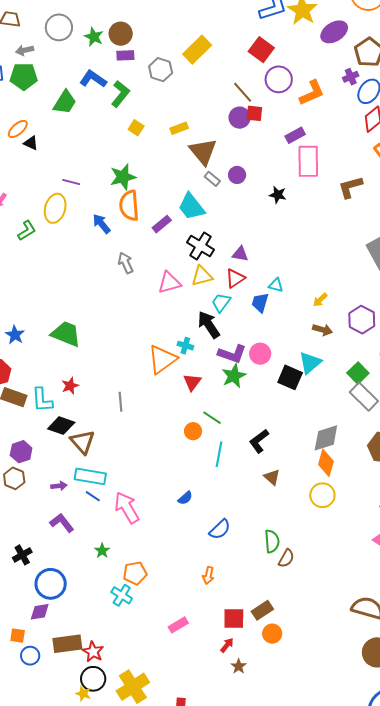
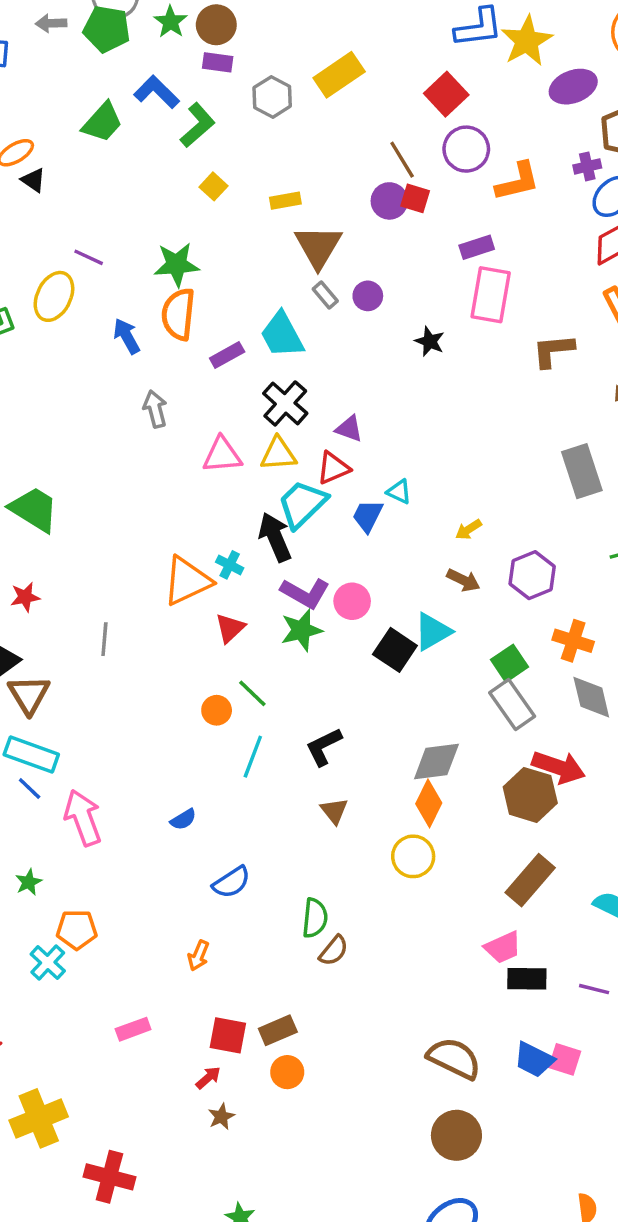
green pentagon: (24, 76) -> (107, 29), moved
cyan trapezoid: (221, 303) -> (302, 504), size x1.5

